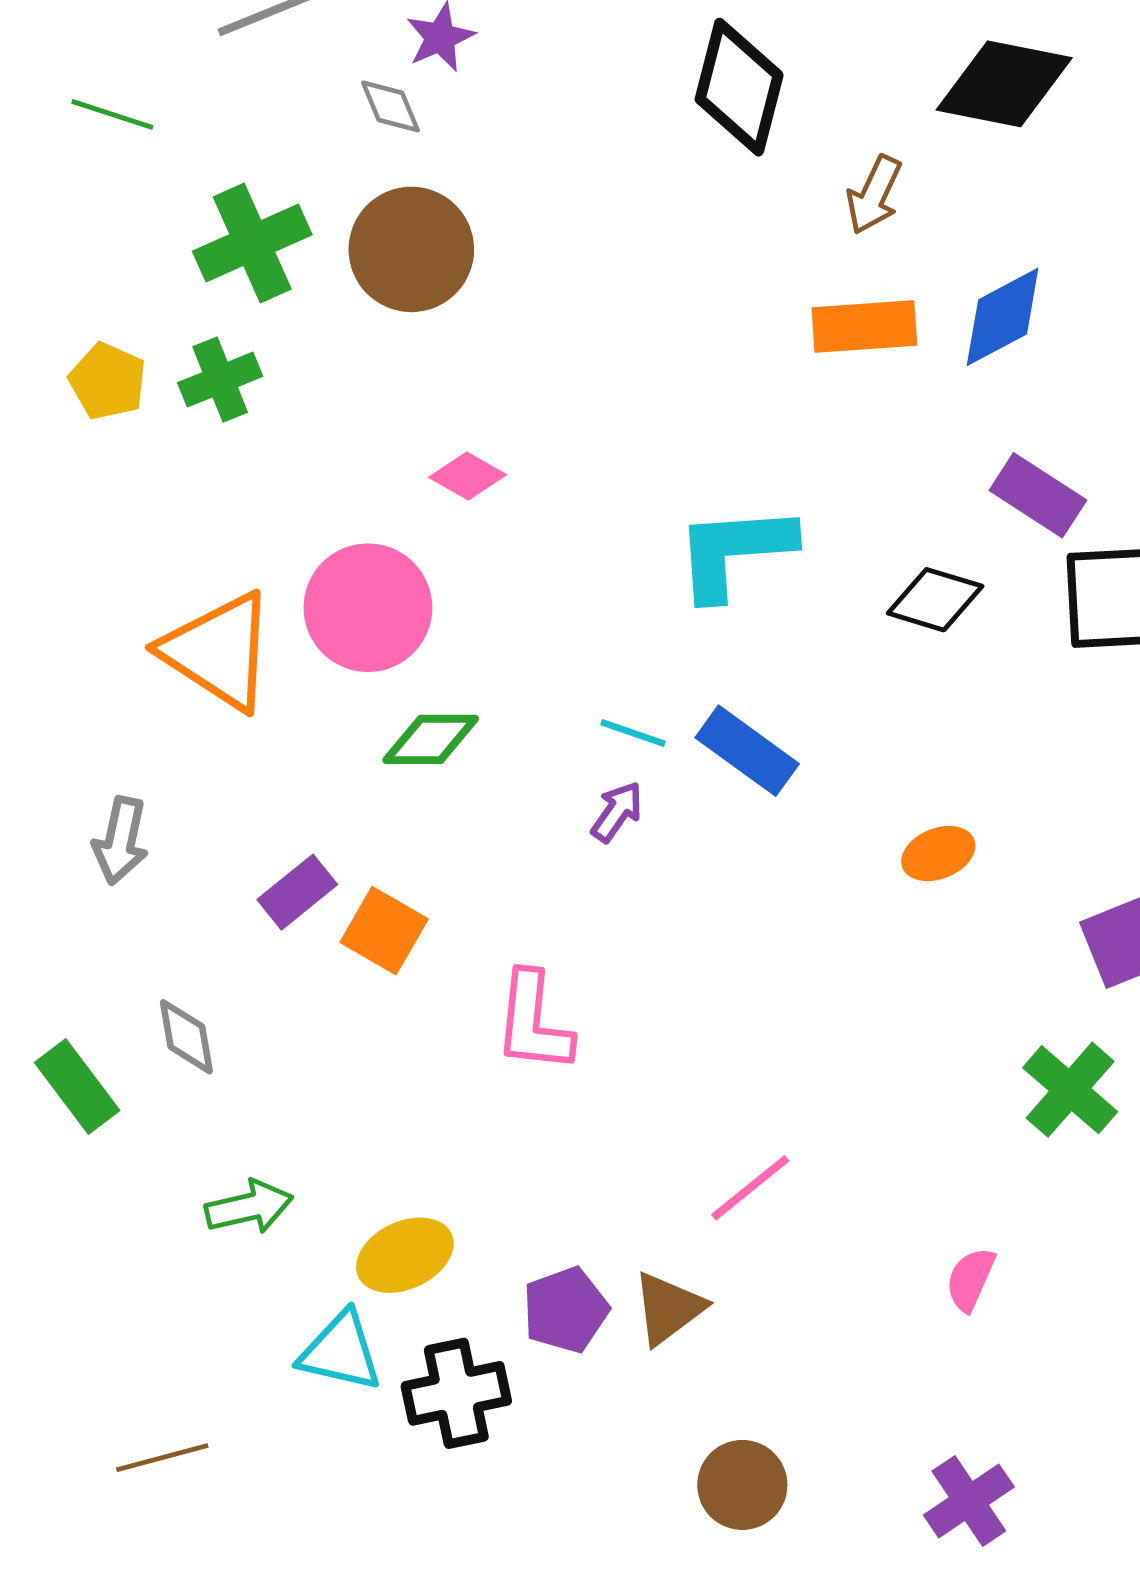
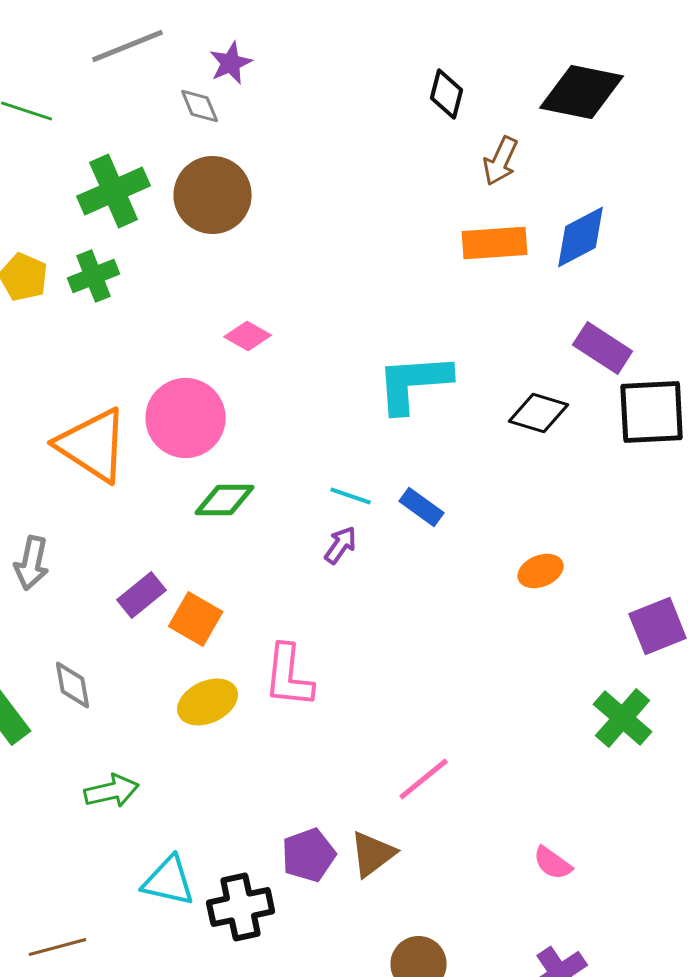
black diamond: (739, 87) -> (447, 94), moved, size x0.6
blue rectangle: (747, 751) -> (422, 507), size x0.7
yellow ellipse: (405, 1255) -> (208, 702), moved
pink semicircle: (970, 1279) -> (553, 863), moved, turned -78

